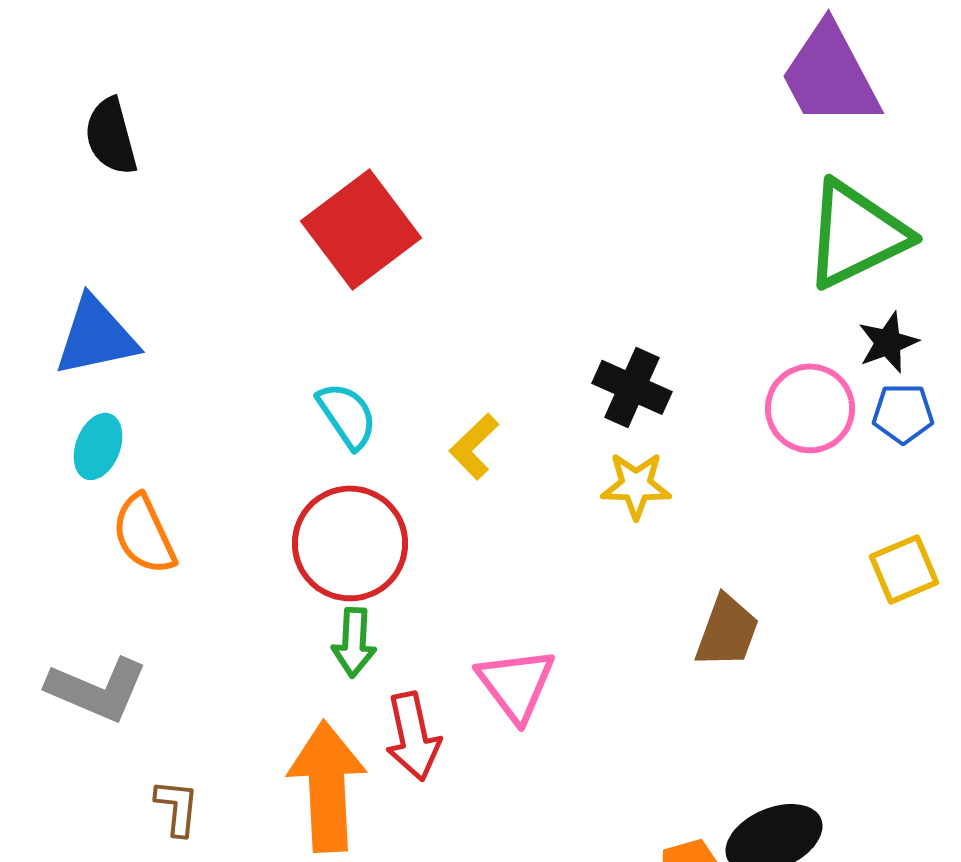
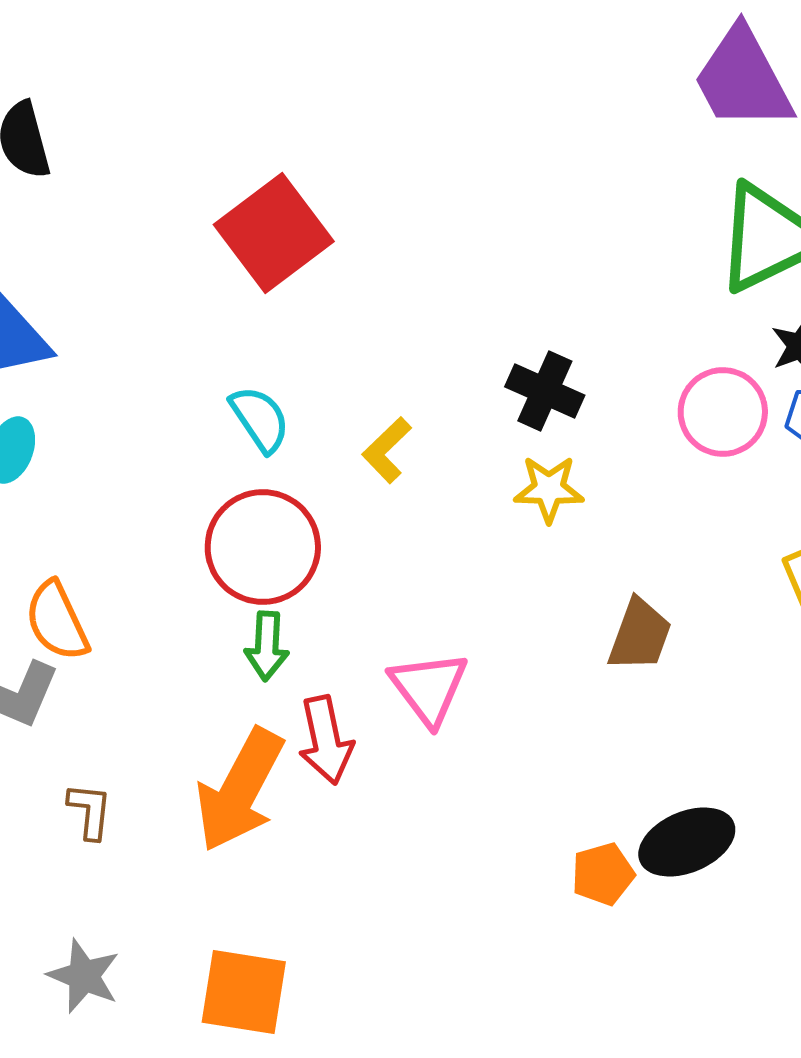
orange semicircle: (144, 534) -> (57, 621), moved
orange arrow: (327, 786) -> (240, 790), turned -149

